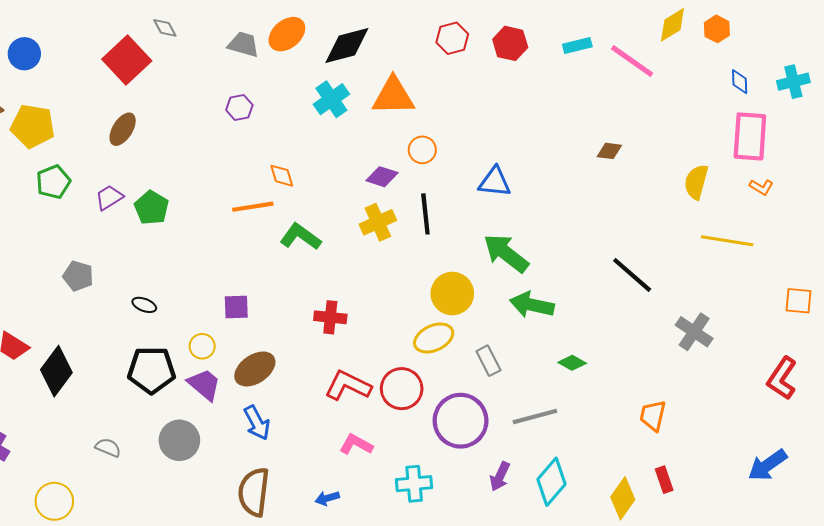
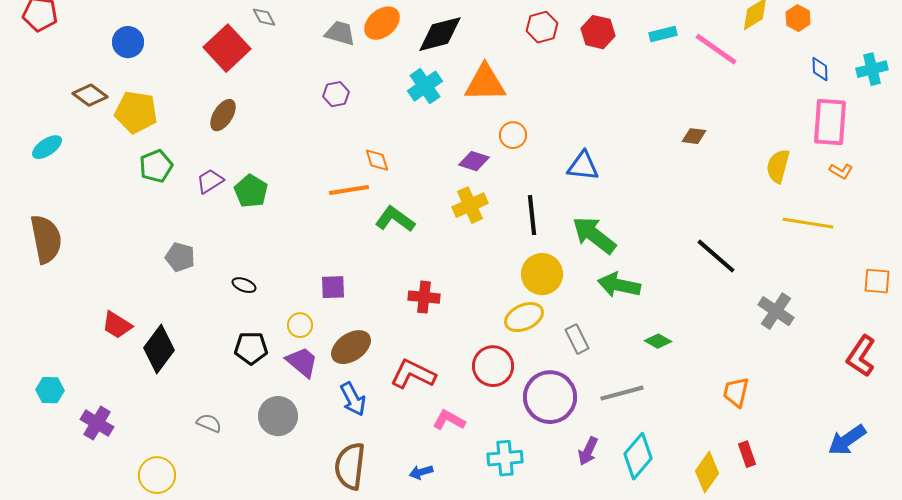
black line: (425, 214) -> (532, 215), moved
black pentagon: (151, 370) -> (251, 348), size x0.7
red L-shape: (348, 386) -> (413, 374), moved

